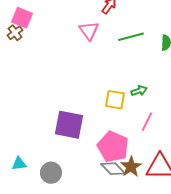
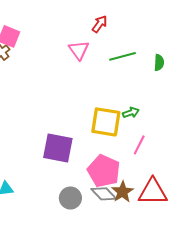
yellow square: (115, 100) -> (106, 122), size x1.4
gray circle: (51, 173) -> (70, 198), moved

